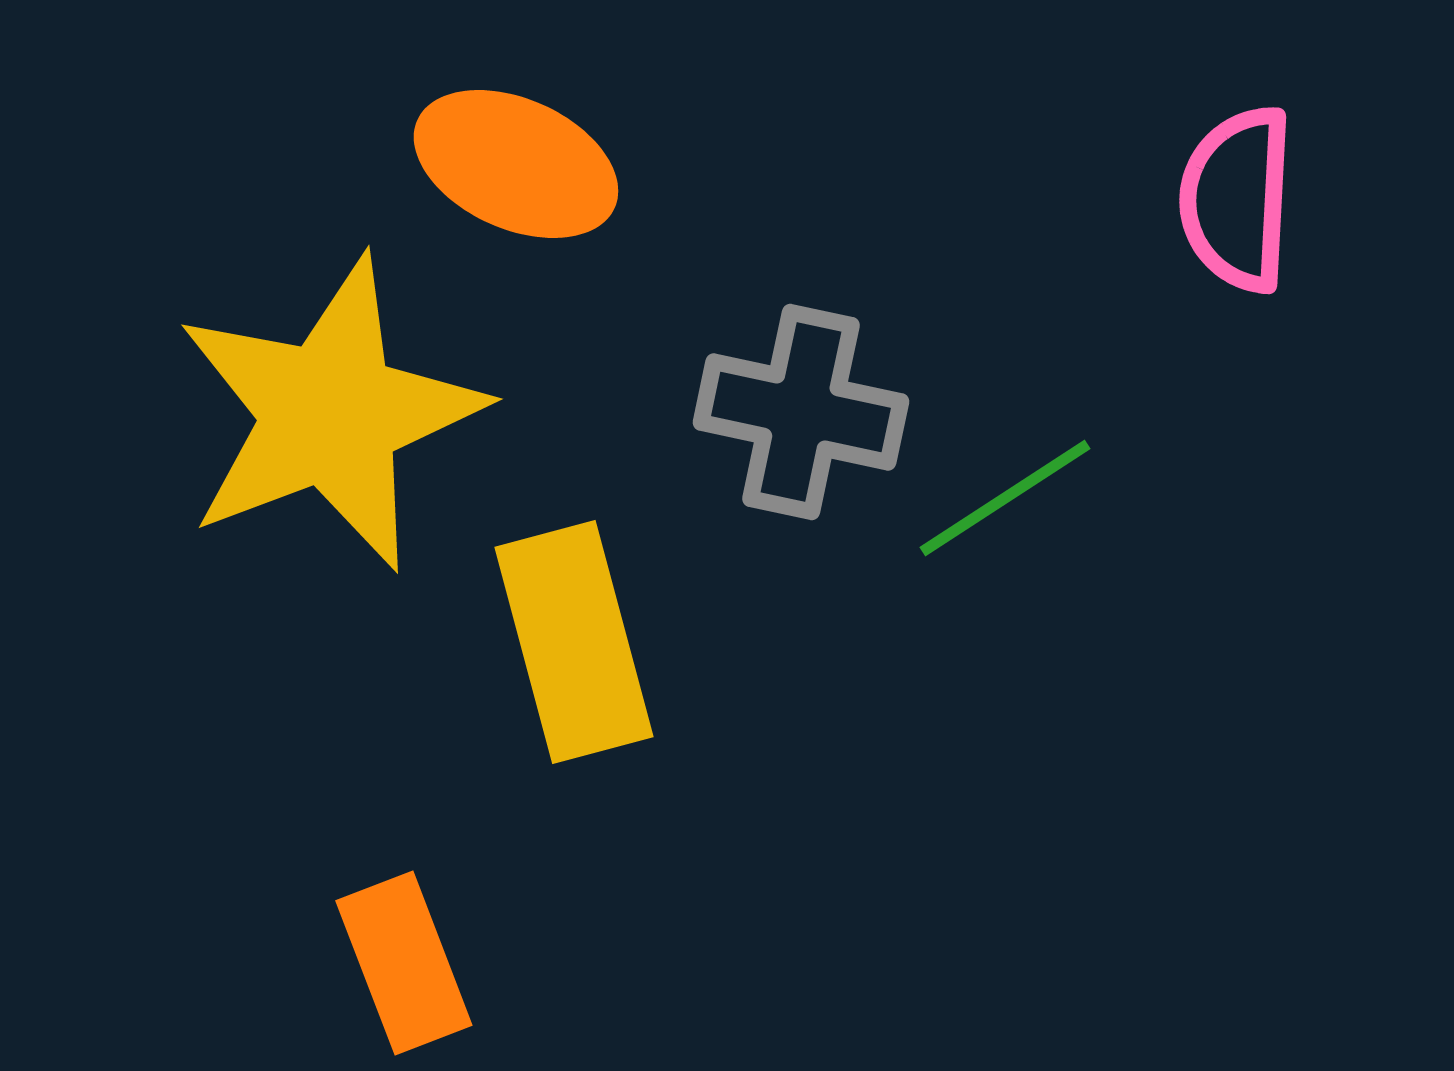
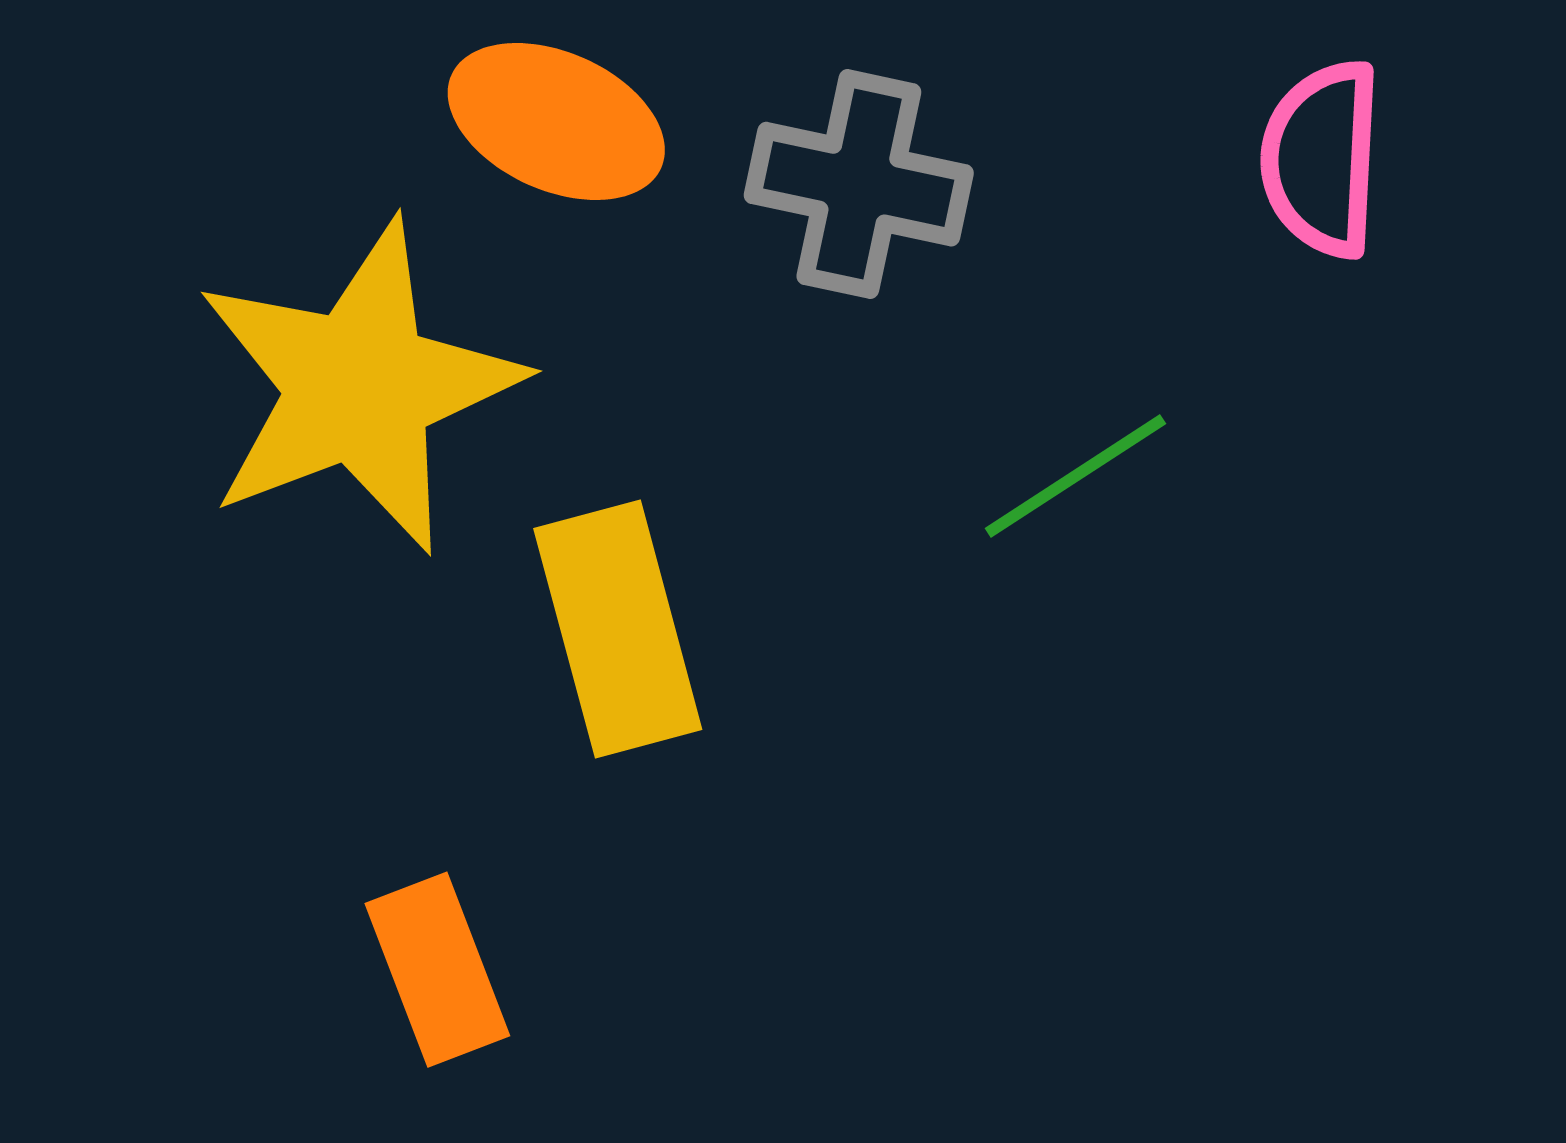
gray cross: (801, 412) -> (859, 184), moved

